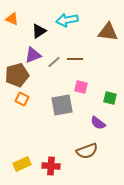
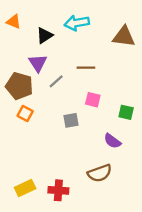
purple triangle: (33, 55) -> (38, 63), turned -42
gray line: (54, 62) -> (56, 81), moved
brown pentagon: (17, 75) -> (19, 86), turned 30
gray square: (62, 105) -> (71, 120), size x0.6

